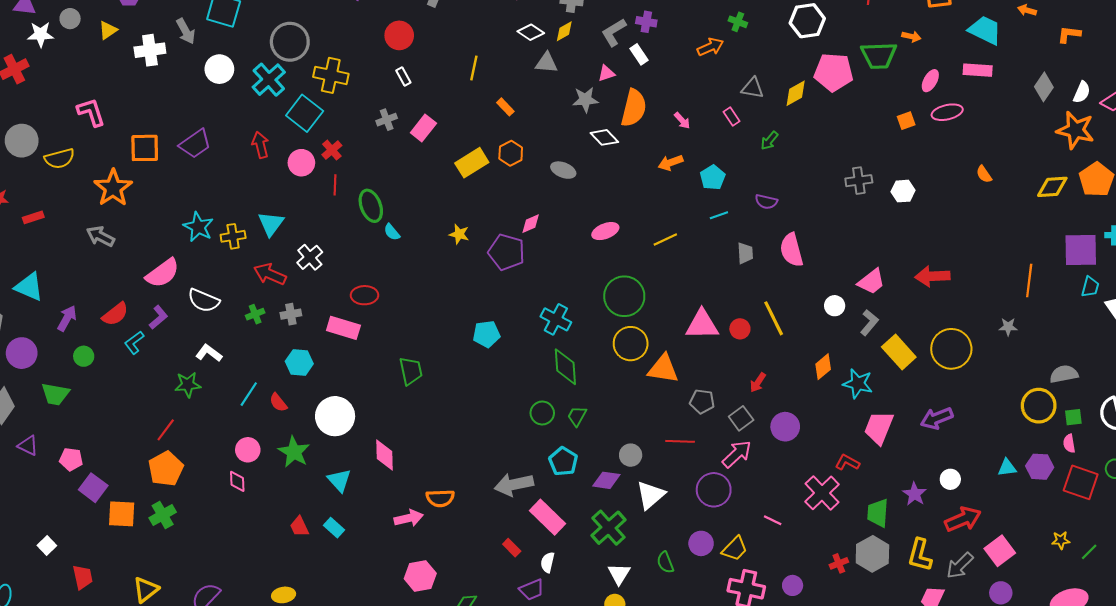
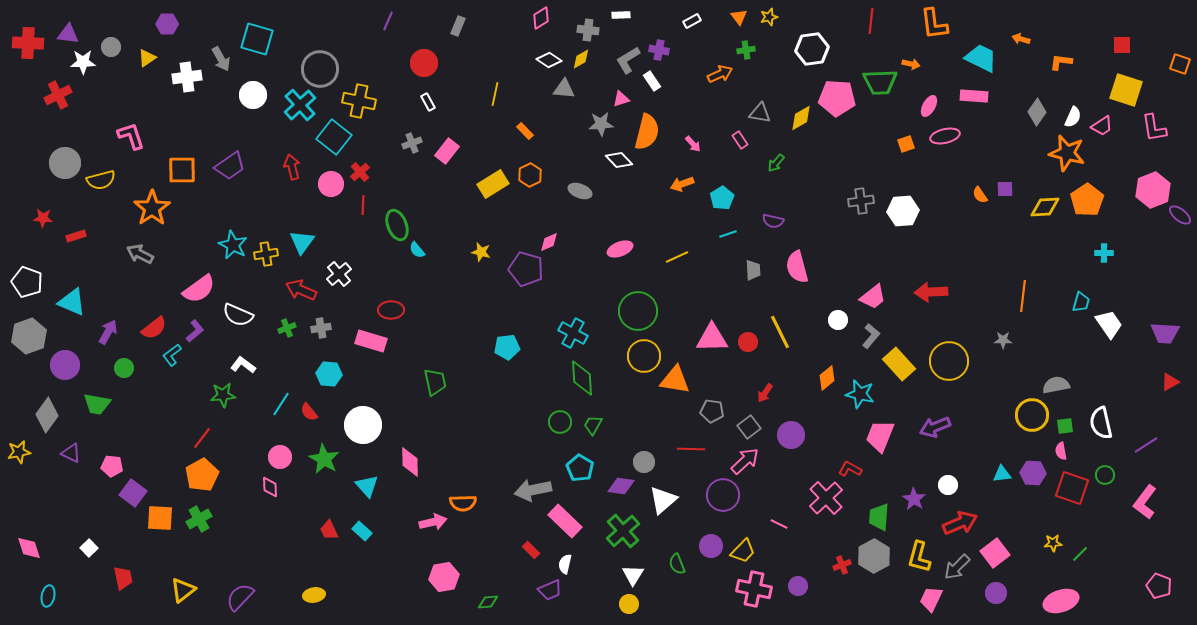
green cross: (738, 22) -> (746, 50), turned -30
white hexagon: (903, 191) -> (903, 211), size x1.4
purple square: (1081, 250) -> (1005, 189), moved, size x0.5

